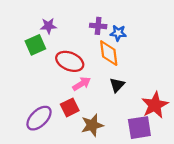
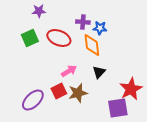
purple star: (48, 26) -> (39, 11), moved
red ellipse: (70, 61) -> (59, 38), moved
brown star: (92, 125) -> (78, 93), moved

